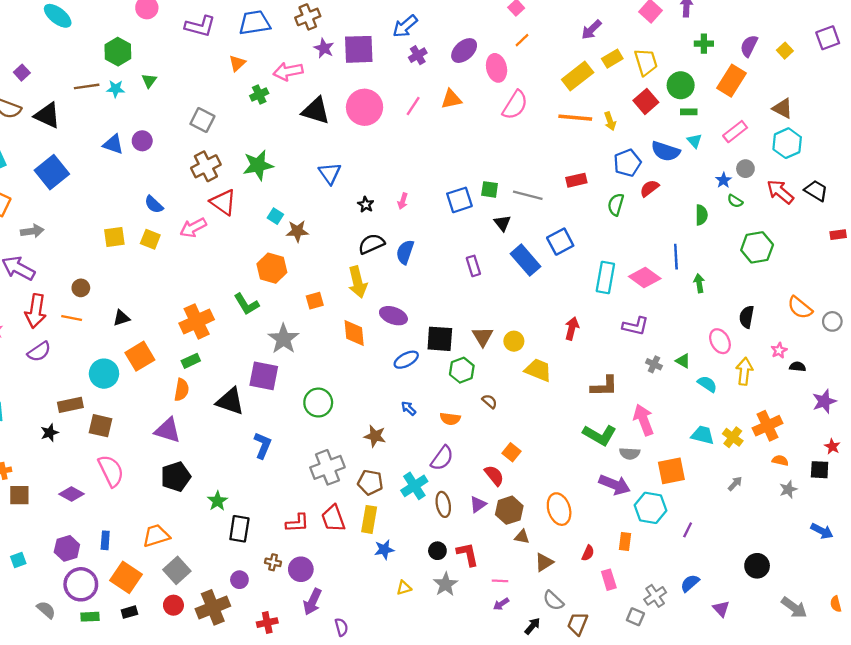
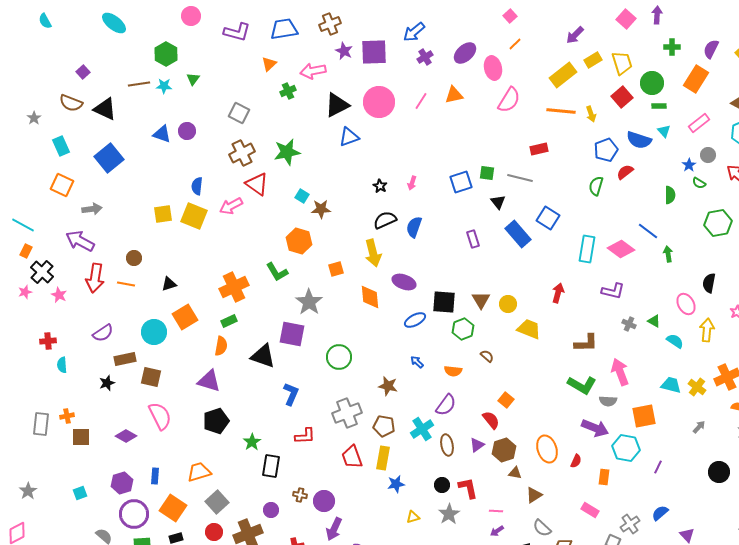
black triangle: (316, 111) -> (337, 105), turned -44
blue triangle: (330, 173) -> (349, 137), moved, turned 45
red rectangle: (576, 180) -> (539, 149), moved
blue semicircle: (154, 205) -> (197, 186), turned 54
yellow square: (150, 239) -> (194, 216), size x1.5
blue square: (560, 242) -> (548, 218), turned -30
blue line: (676, 257) -> (648, 231), turned -50
purple semicircle: (39, 352) -> (103, 333), moved
red L-shape: (297, 523) -> (305, 436), moved
red semicircle: (588, 553) -> (576, 461), moved
black circle: (757, 566) -> (719, 472), moved
pink rectangle: (609, 580) -> (590, 510), turned -42

